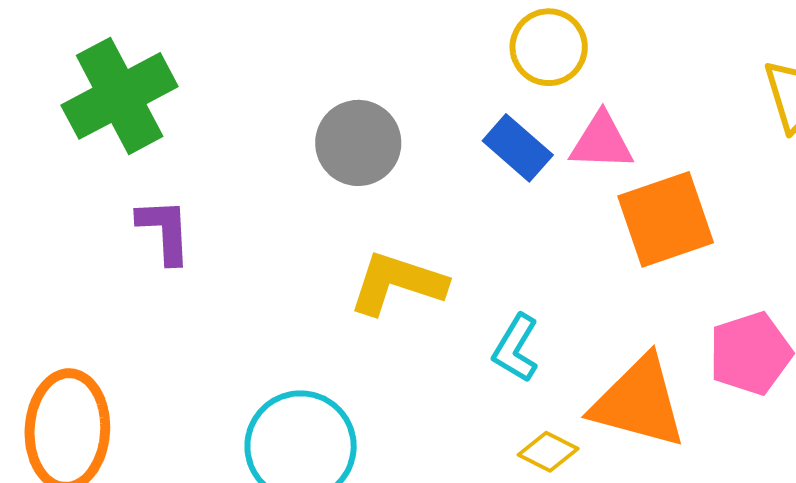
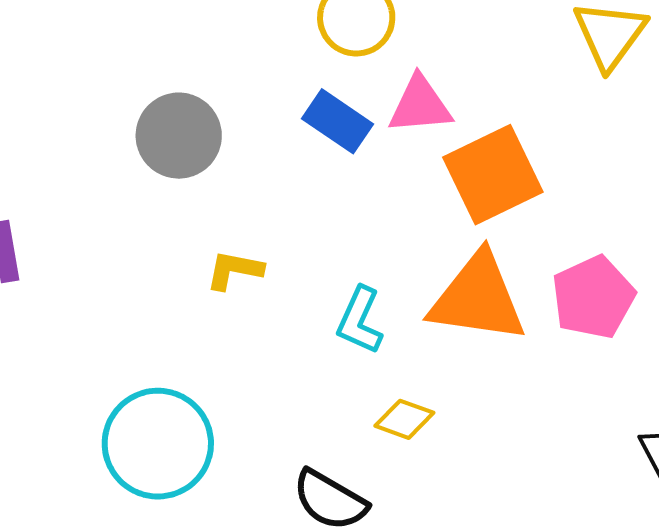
yellow L-shape: (397, 283) -> (234, 270), size x0.6
orange triangle: (639, 402) -> (478, 298), moved

